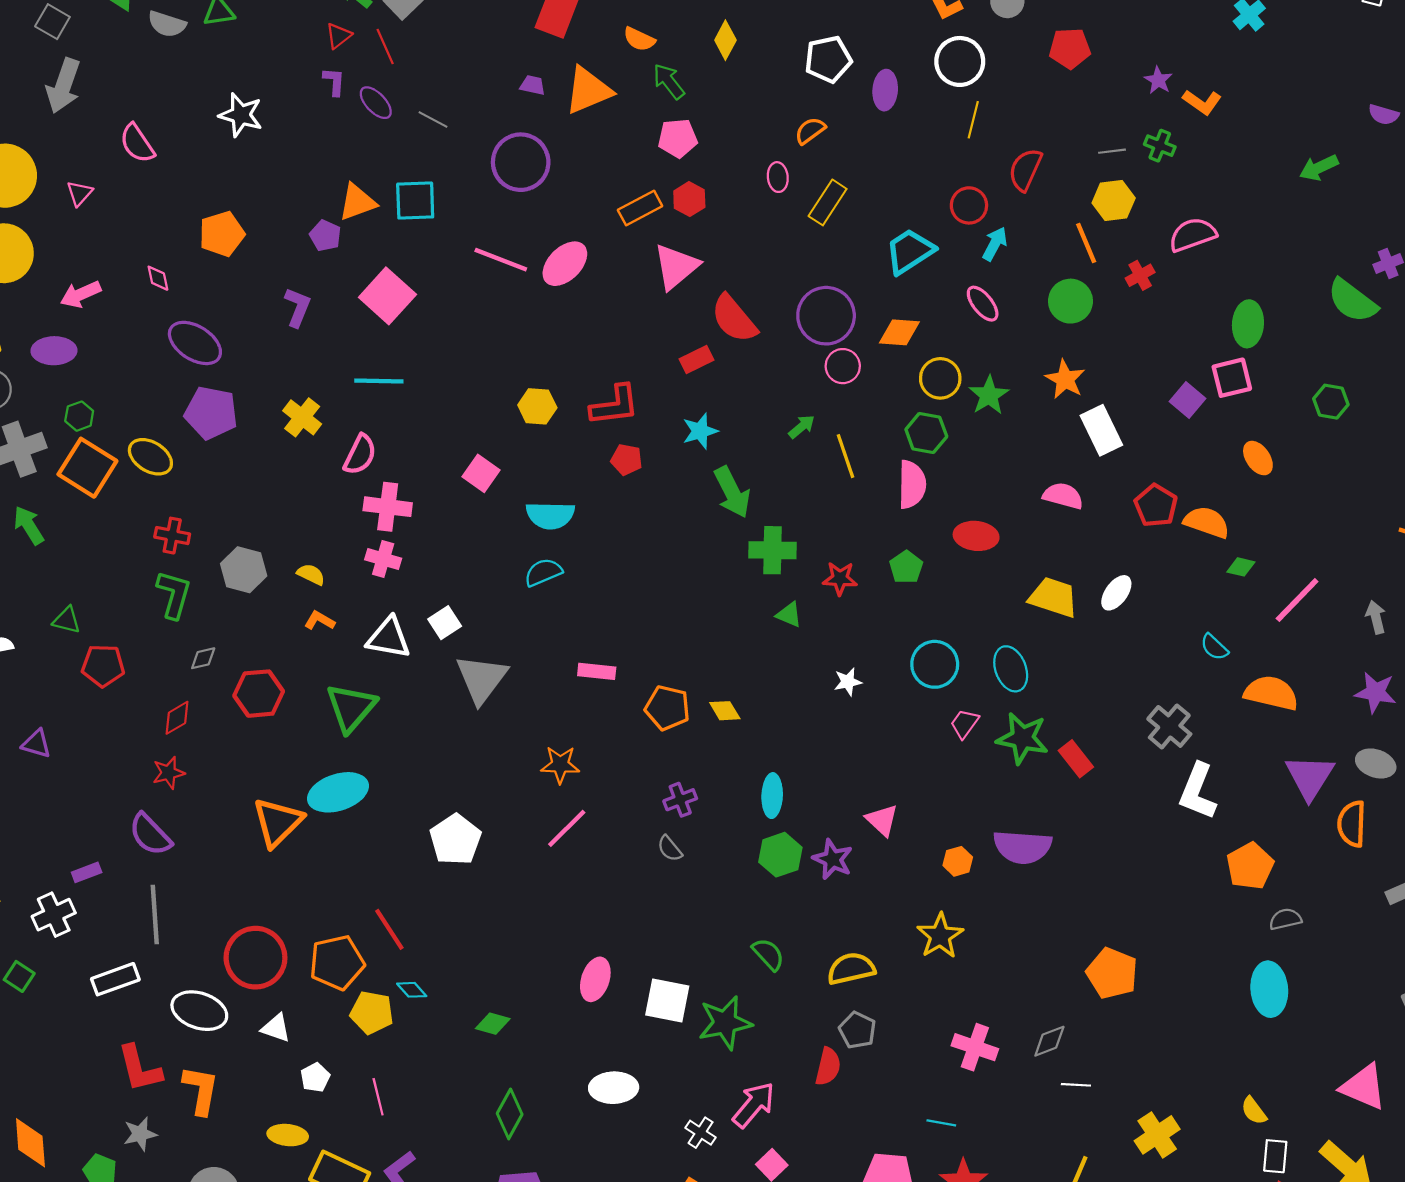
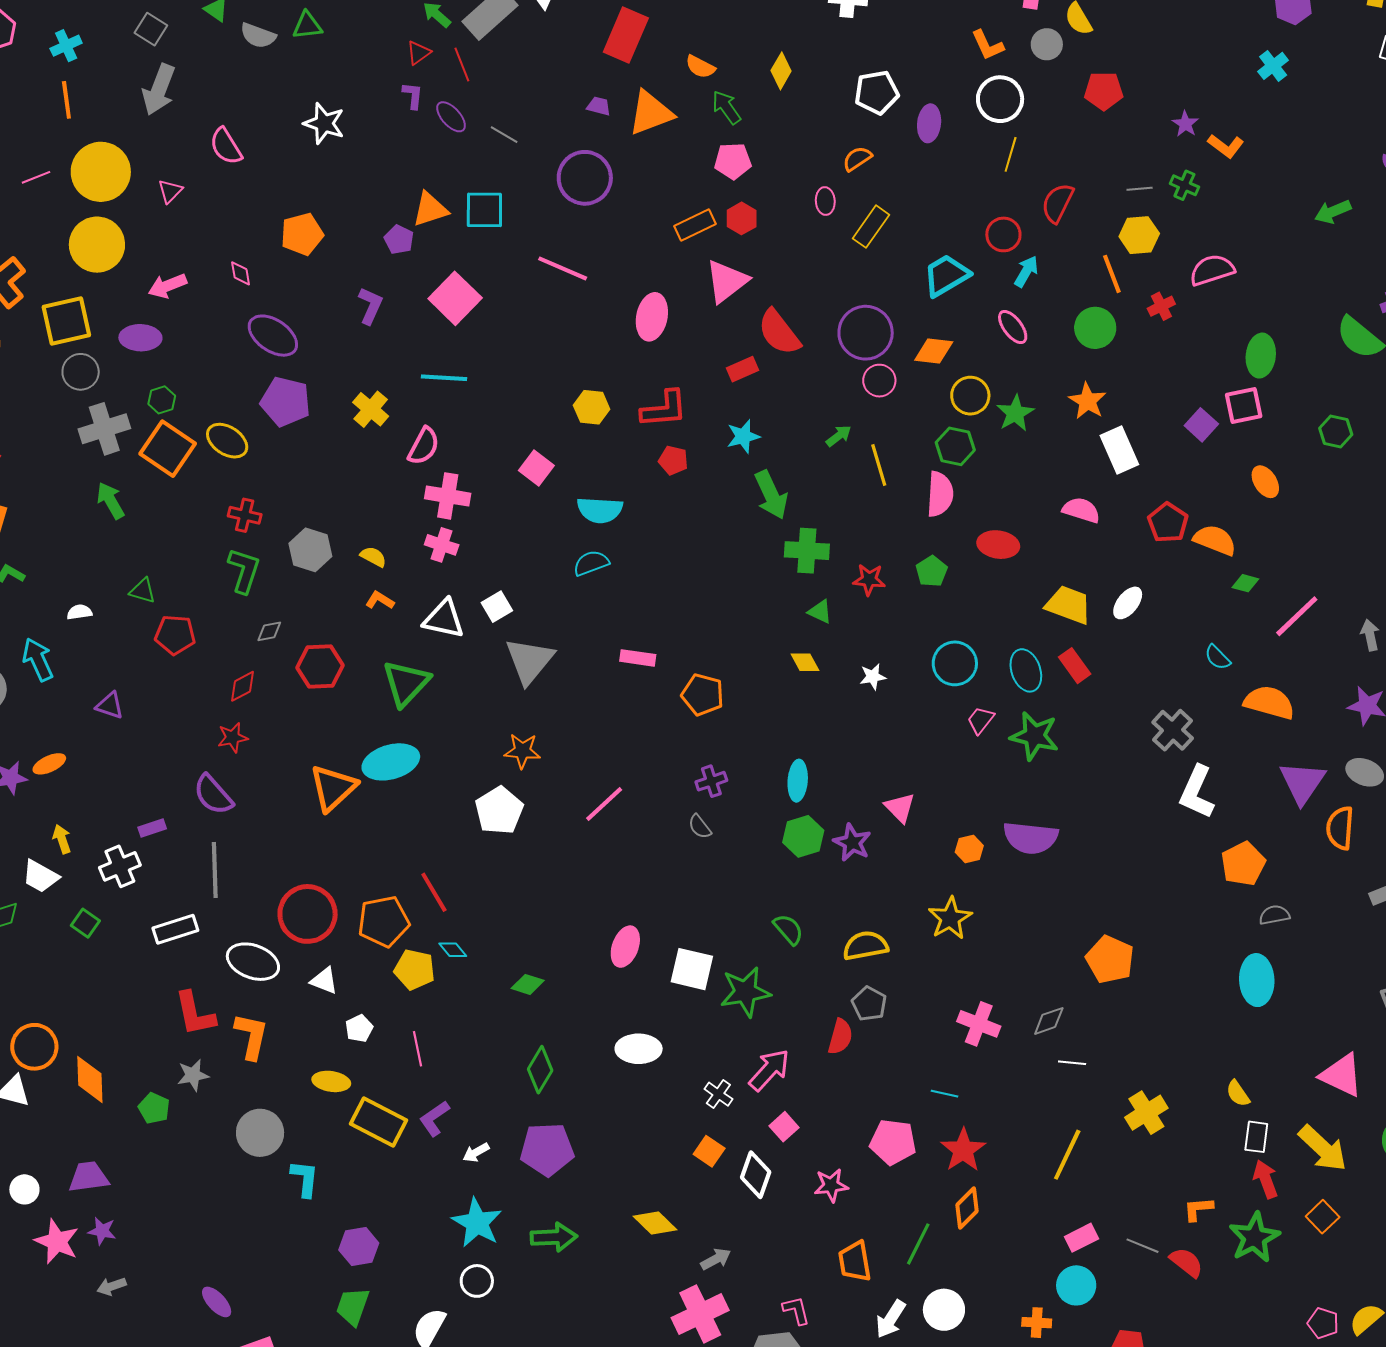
pink ellipse: (565, 264) -> (652, 317), moved, turned -36
yellow diamond: (725, 711) -> (805, 662), moved
red rectangle: (1076, 759) -> (1075, 666), moved
orange star: (560, 765) -> (522, 751), moved

